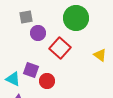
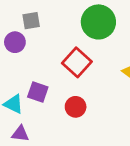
purple circle: (38, 33) -> (15, 42), moved
red circle: (47, 81) -> (76, 107), moved

